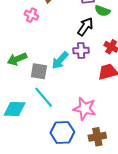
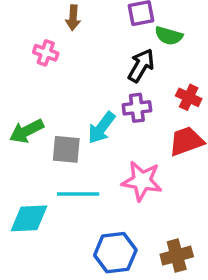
cyan line: (44, 97) -> (78, 194), turned -45
pink star: (85, 109) -> (142, 181), moved

